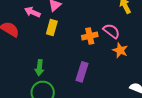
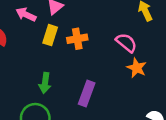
orange cross: (90, 36) -> (77, 39), moved
green arrow: (39, 68) -> (45, 83), moved

